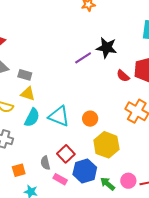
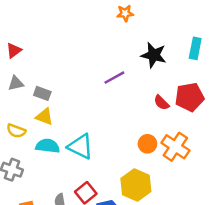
black star: (107, 48) -> (154, 55), moved
cyan semicircle: (32, 118) -> (48, 146), turned -114
orange circle: (90, 119) -> (147, 144), moved

